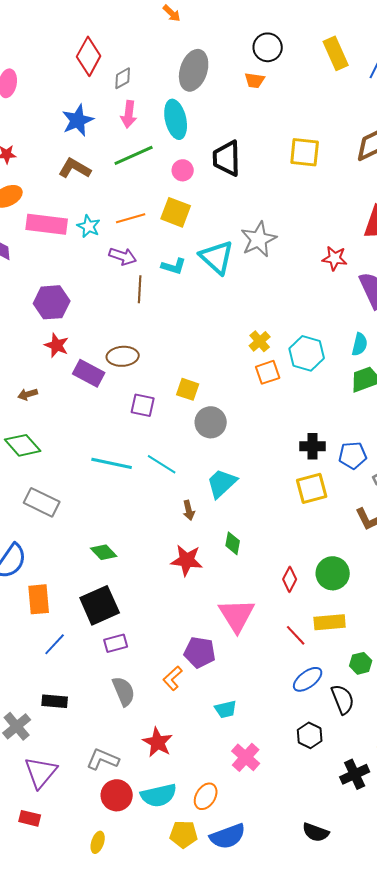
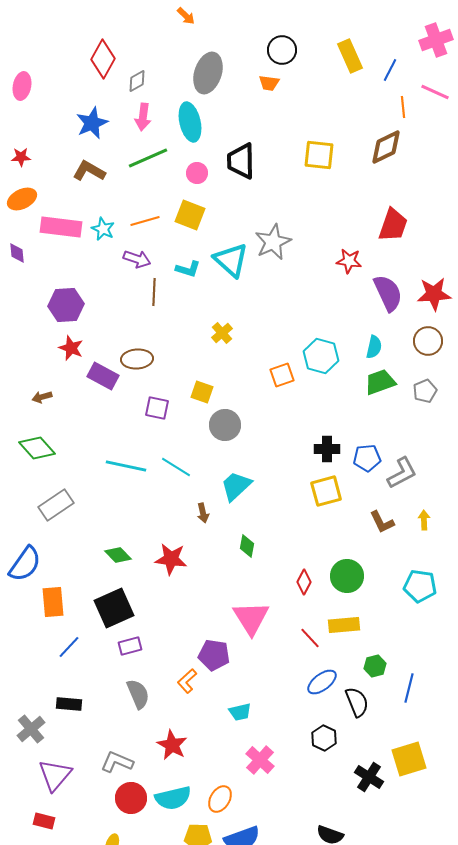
yellow cross: (260, 341) -> (222, 333), moved
gray rectangle: (42, 502) -> (56, 505), turned -60
red star: (187, 560) -> (171, 559), moved
black cross: (355, 774) -> (369, 777), turned -32

